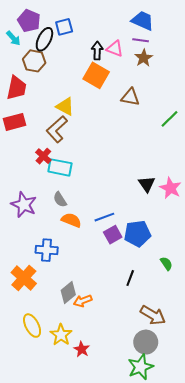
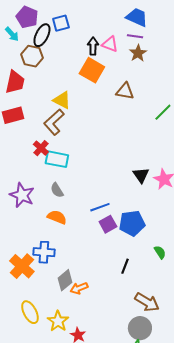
orange semicircle: (71, 220) -> (57, 217), moved
blue cross: (47, 250) -> (44, 252), moved

